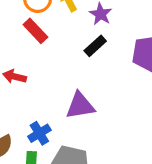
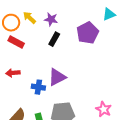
blue cross: (39, 133) -> (38, 87), moved, turned -32

